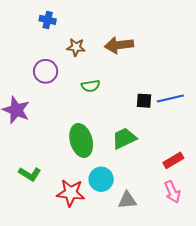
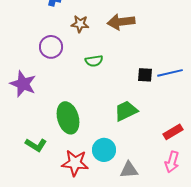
green ellipse: (81, 140) -> (68, 118), moved
pink arrow: (172, 192) -> (172, 162), turned 40

